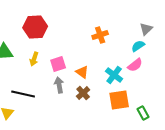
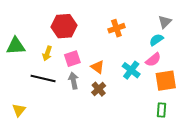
red hexagon: (35, 27) -> (64, 26), moved
black line: (23, 94) -> (43, 79), moved
orange square: (119, 100) -> (166, 81), moved
green rectangle: (143, 113) -> (162, 110), turned 32

